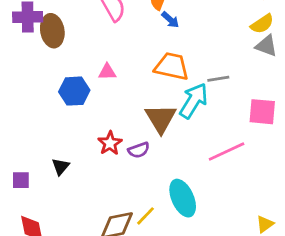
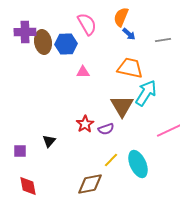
gray line: (218, 79) -> (163, 40), moved
blue hexagon: (74, 91) -> (66, 44), moved
yellow line: (146, 216) -> (111, 160), moved

